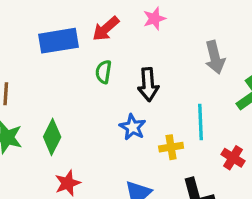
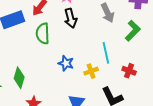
green semicircle: (103, 72) -> (43, 33), size x1.5
black arrow: (148, 85) -> (71, 18), moved

